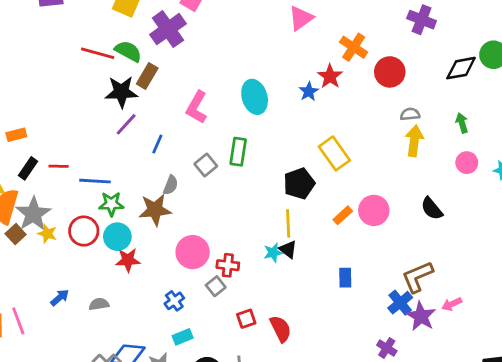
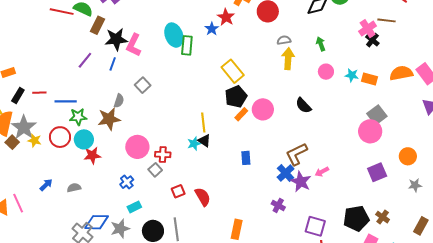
black star: (121, 92) -> (116, 39), moved
blue line: (157, 144) -> (113, 64), moved
green rectangle: (238, 152) -> (187, 45), moved
black pentagon: (299, 184) -> (236, 97), moved

